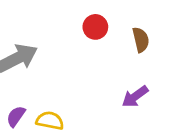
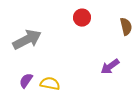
brown semicircle: (141, 40) -> (126, 27), moved

